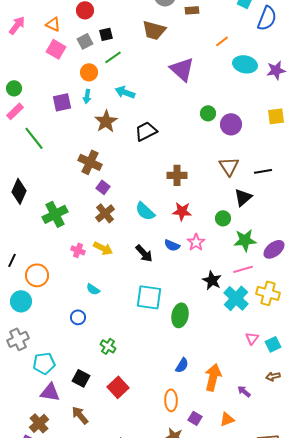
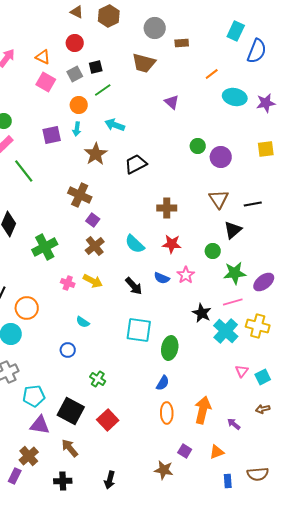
purple triangle: (182, 69) -> (172, 102), size x0.6
blue semicircle: (182, 365) -> (163, 383), moved
black square: (81, 378) -> (71, 411), size x1.5
orange ellipse: (171, 400) -> (167, 413), moved

